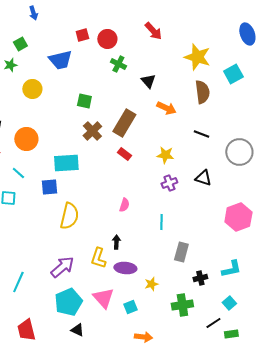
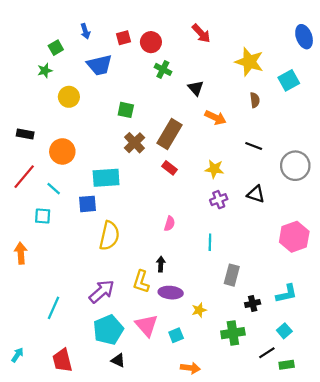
blue arrow: (33, 13) -> (85, 31), moved
brown semicircle: (202, 92) -> (255, 100), size x0.6

